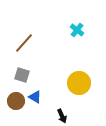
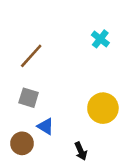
brown circle: (16, 101) -> (22, 143), moved

